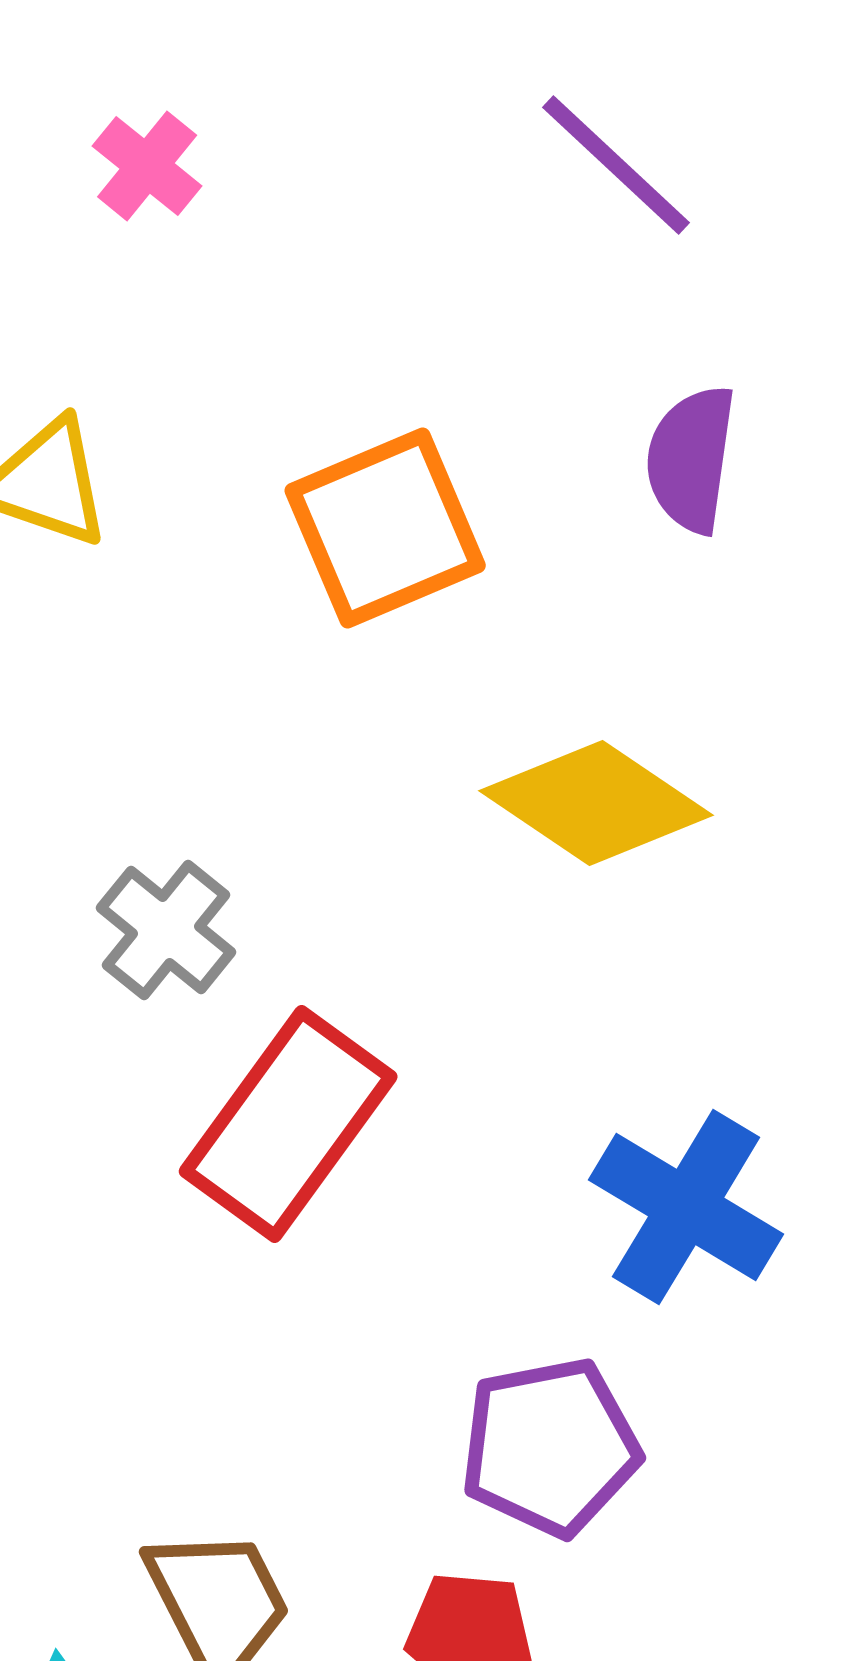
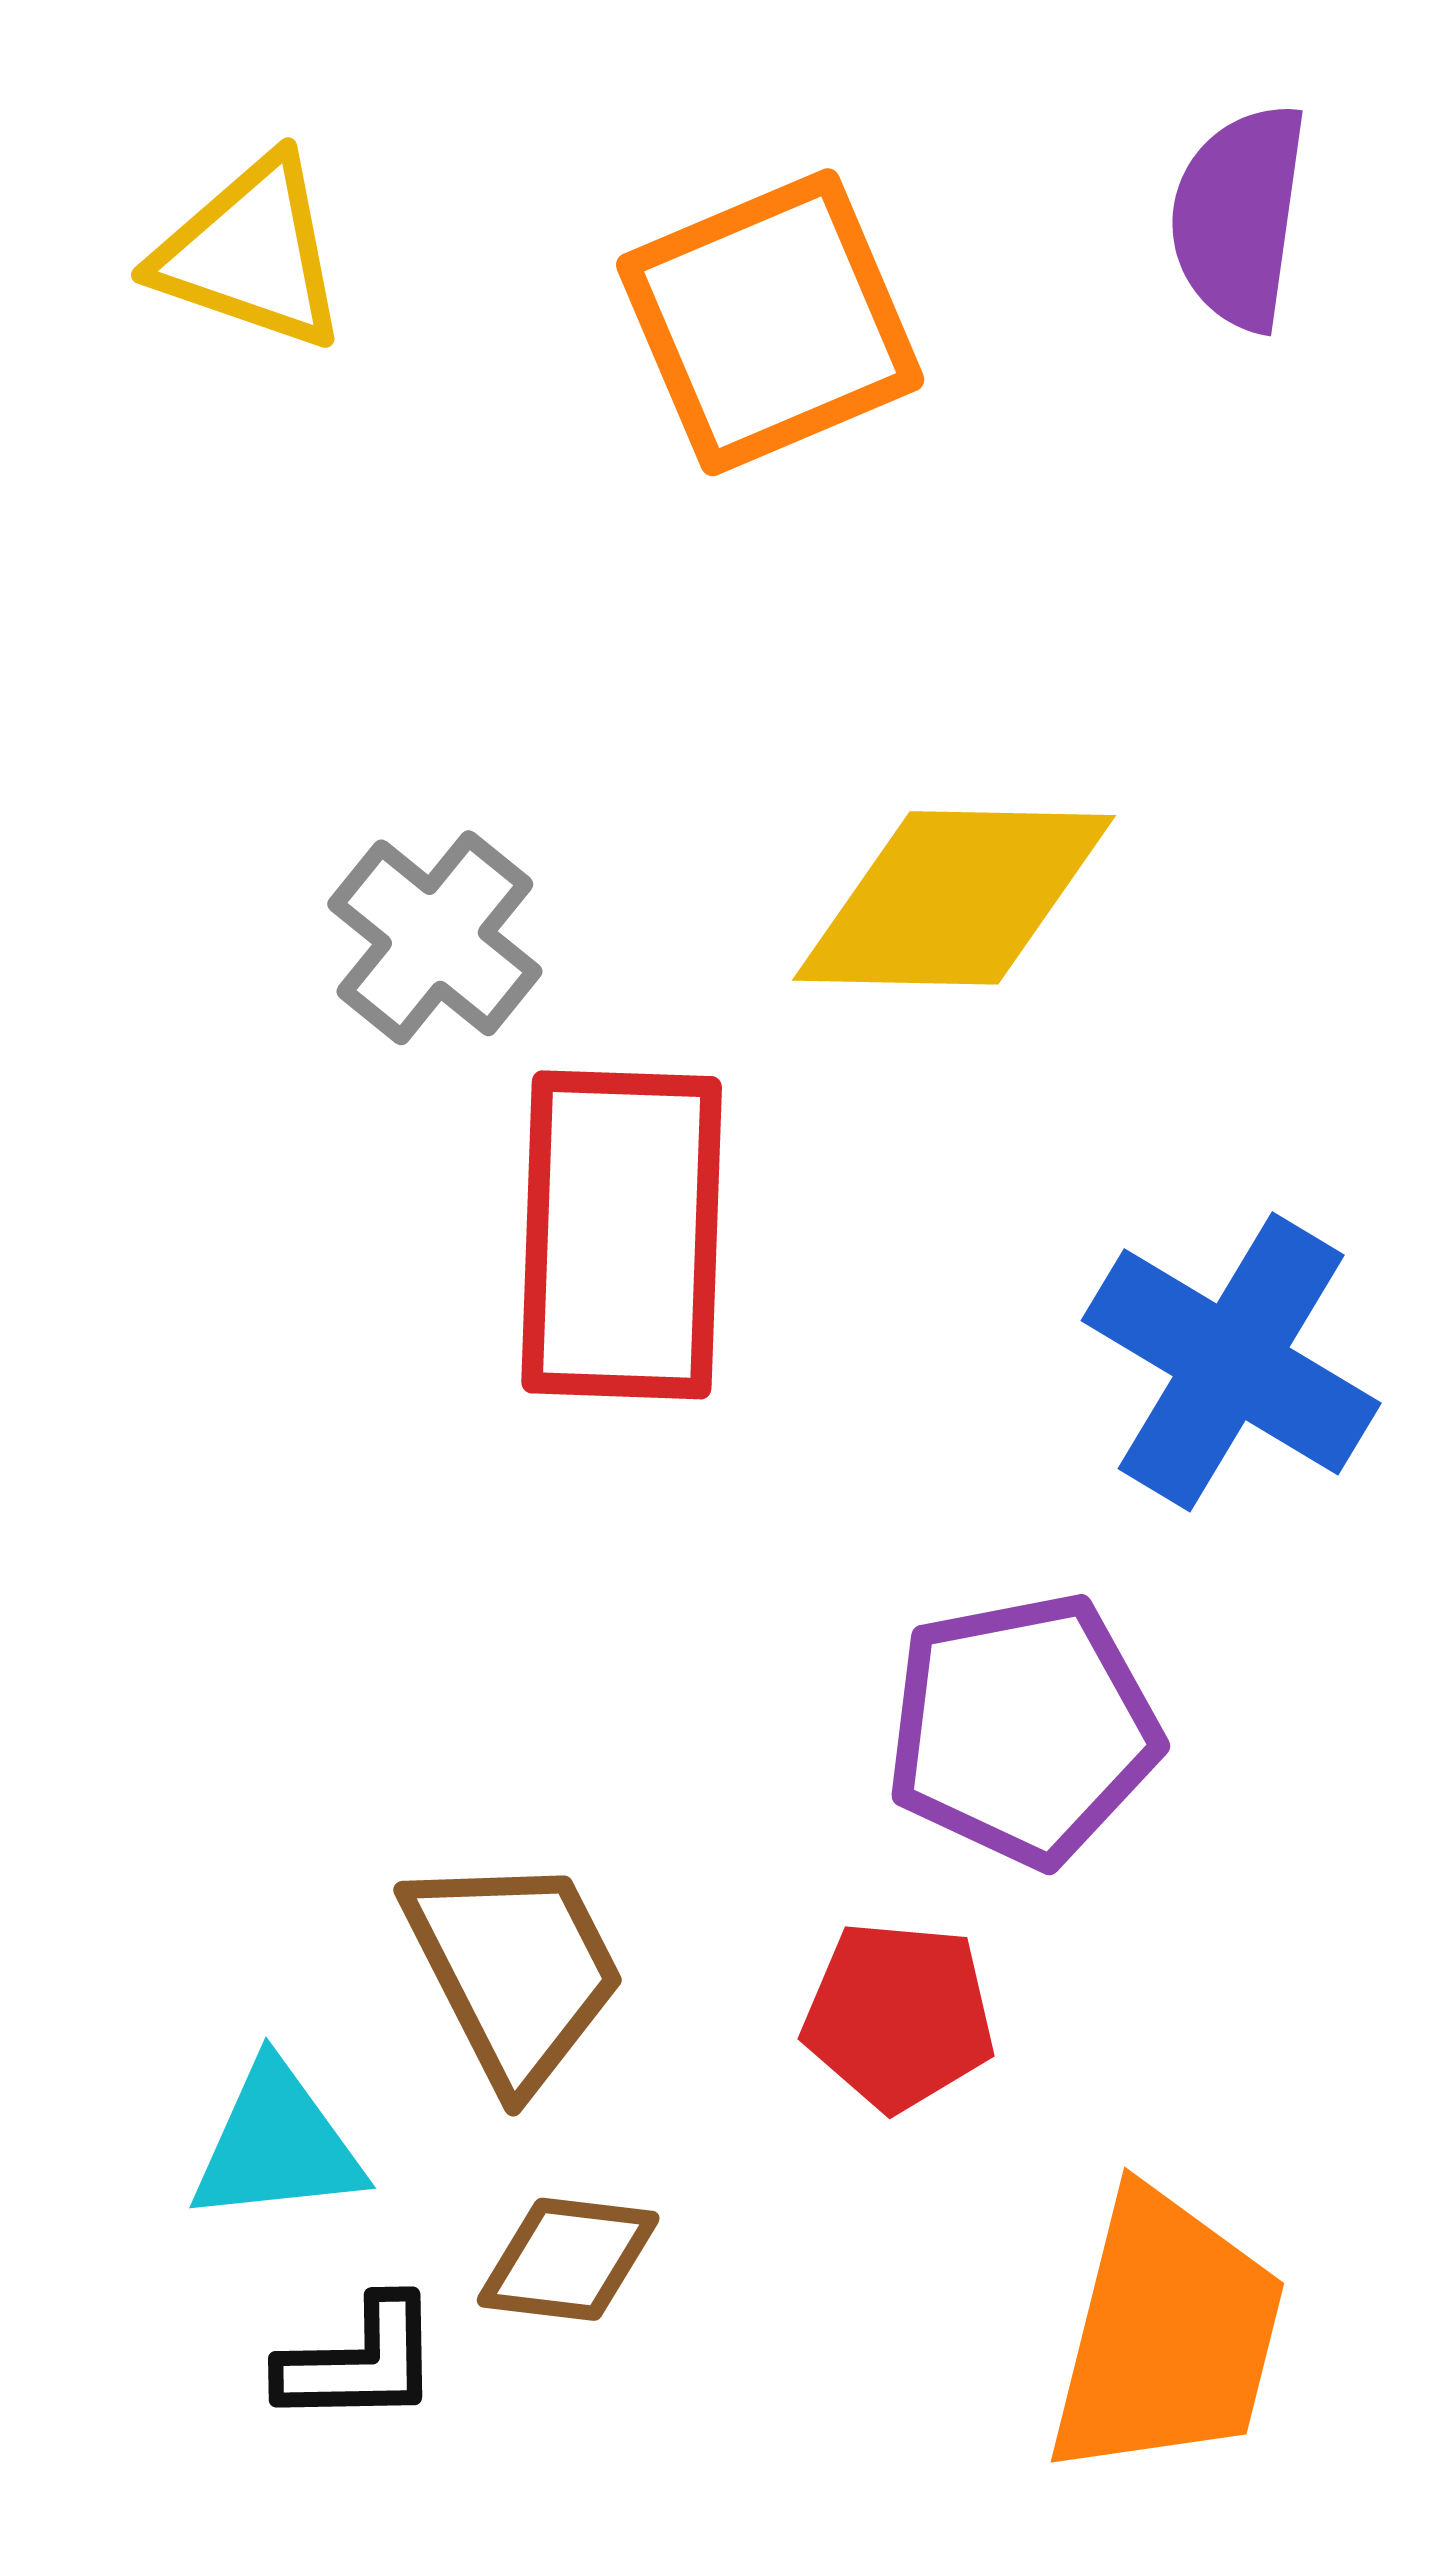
yellow diamond: (596, 803) -> (954, 898), moved, turned -33
red rectangle: (288, 1124) -> (622, 1235), turned -34

